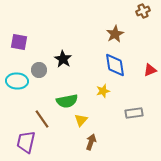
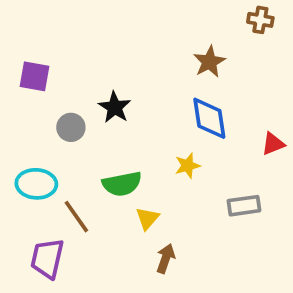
brown cross: (143, 11) -> (260, 20), turned 32
red triangle: (150, 70) -> (273, 144), moved
cyan ellipse: (17, 81) -> (36, 184), moved

